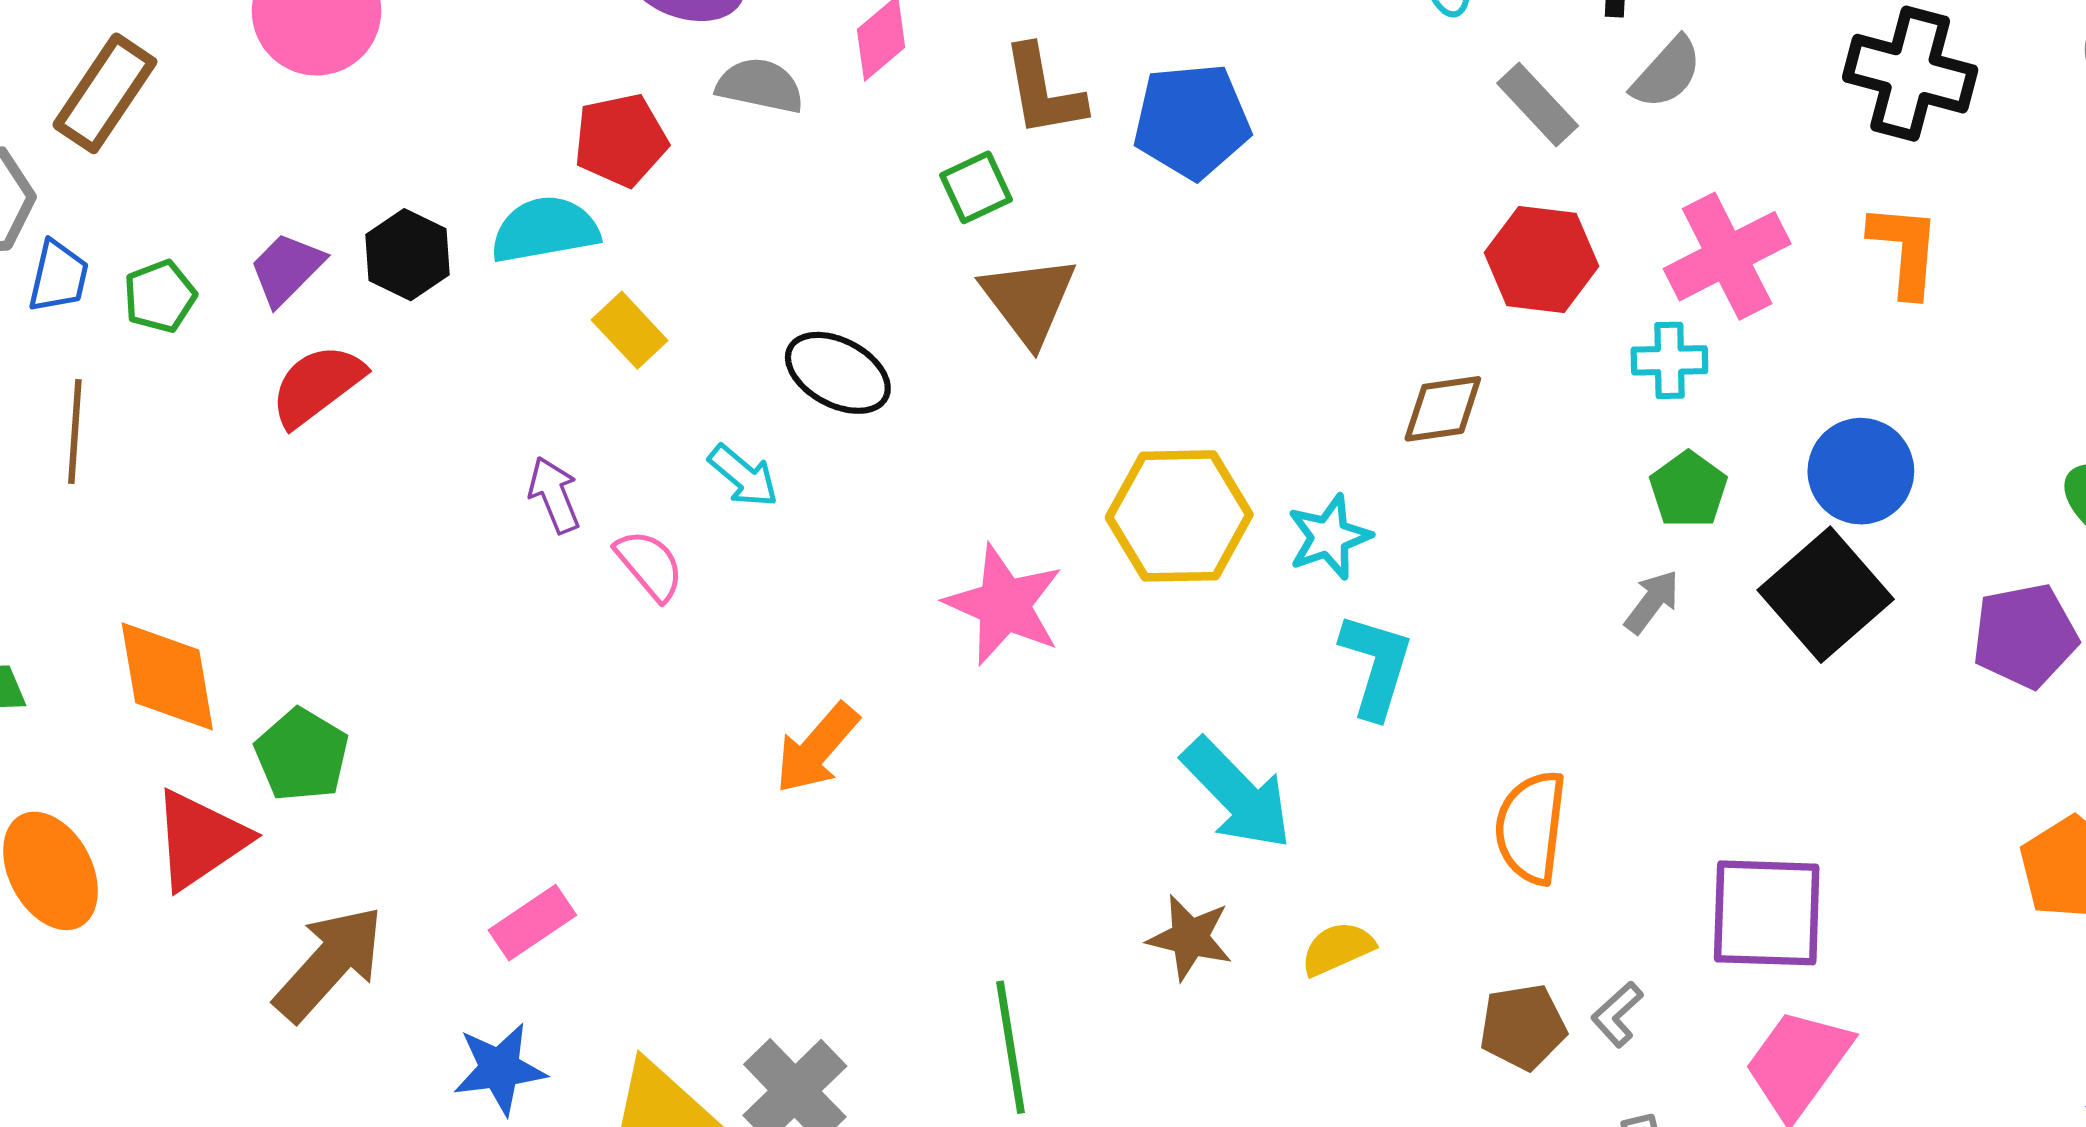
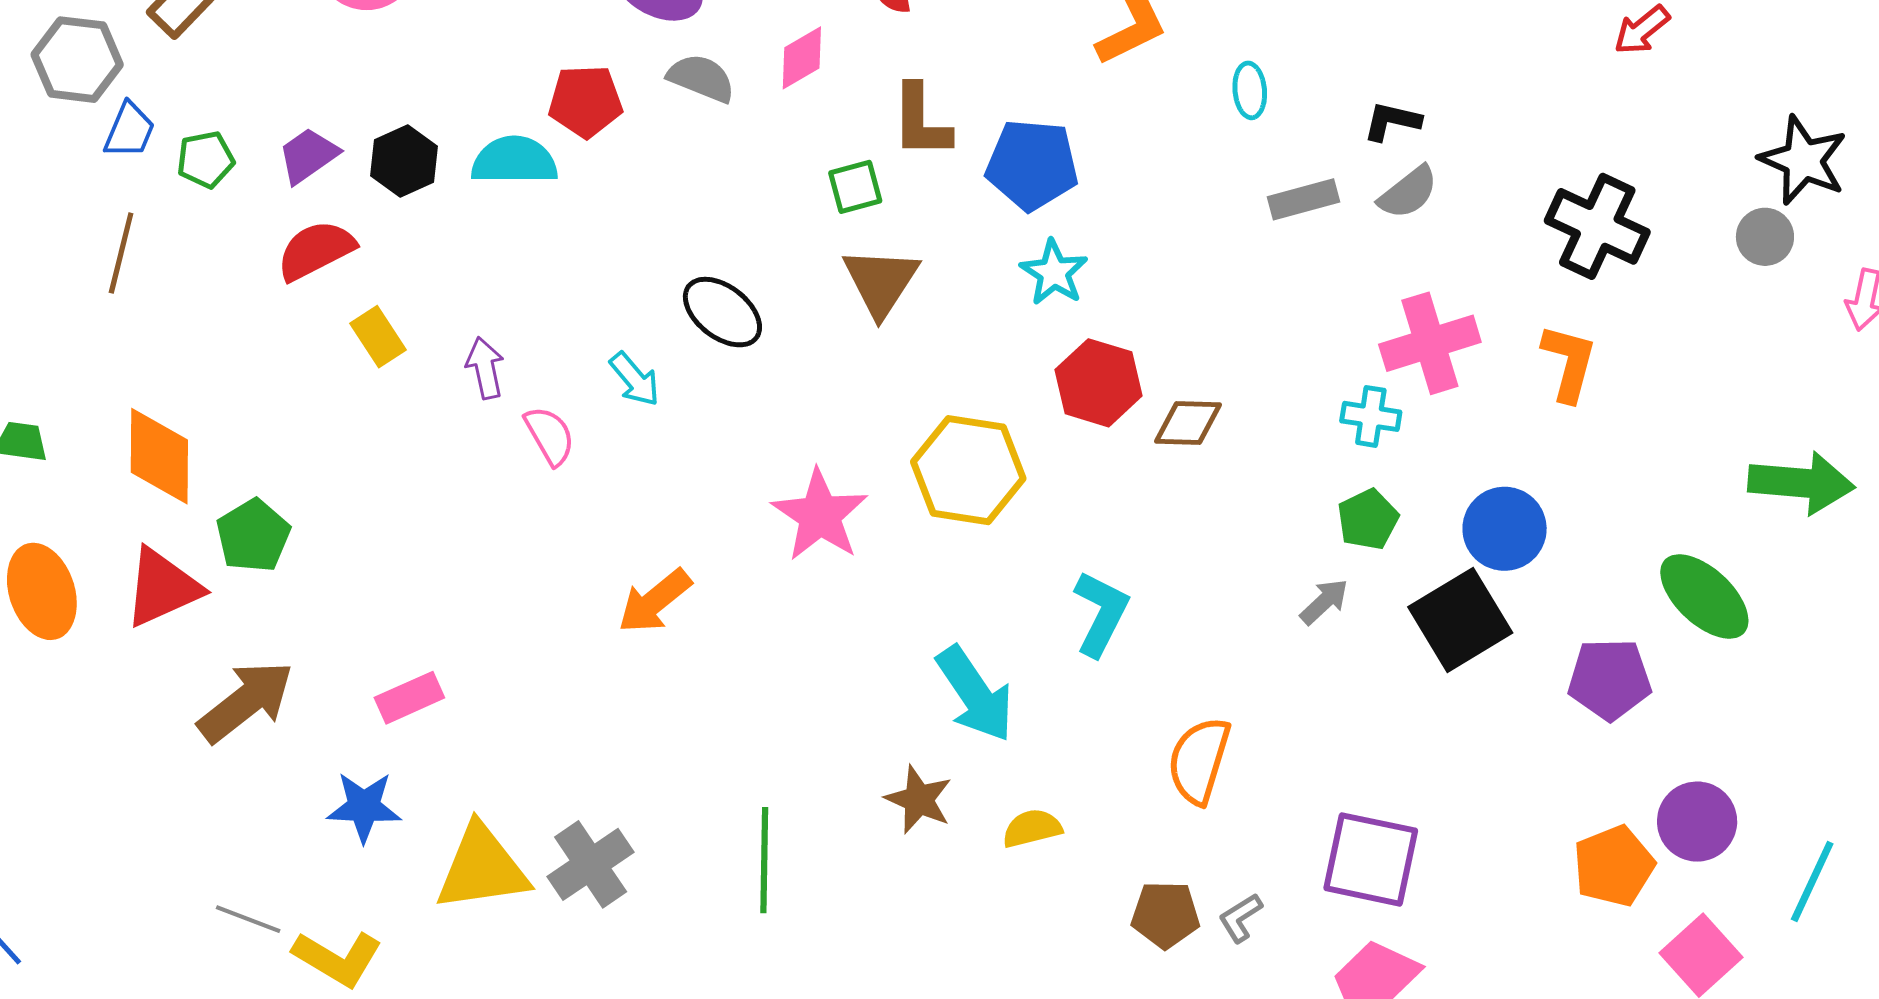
gray rectangle: (1538, 104) -> (1303, 199), turned -72
red hexagon: (1542, 259) -> (1099, 383), moved
yellow rectangle: (630, 330) -> (378, 337), moved
cyan star: (1329, 537) -> (1054, 273), moved, turned -30

